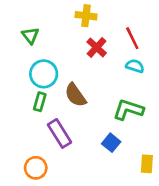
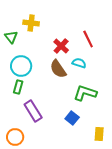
yellow cross: (86, 16) -> (31, 23), moved
cyan semicircle: (135, 66) -> (79, 63), moved
brown semicircle: (75, 95) -> (58, 69), moved

